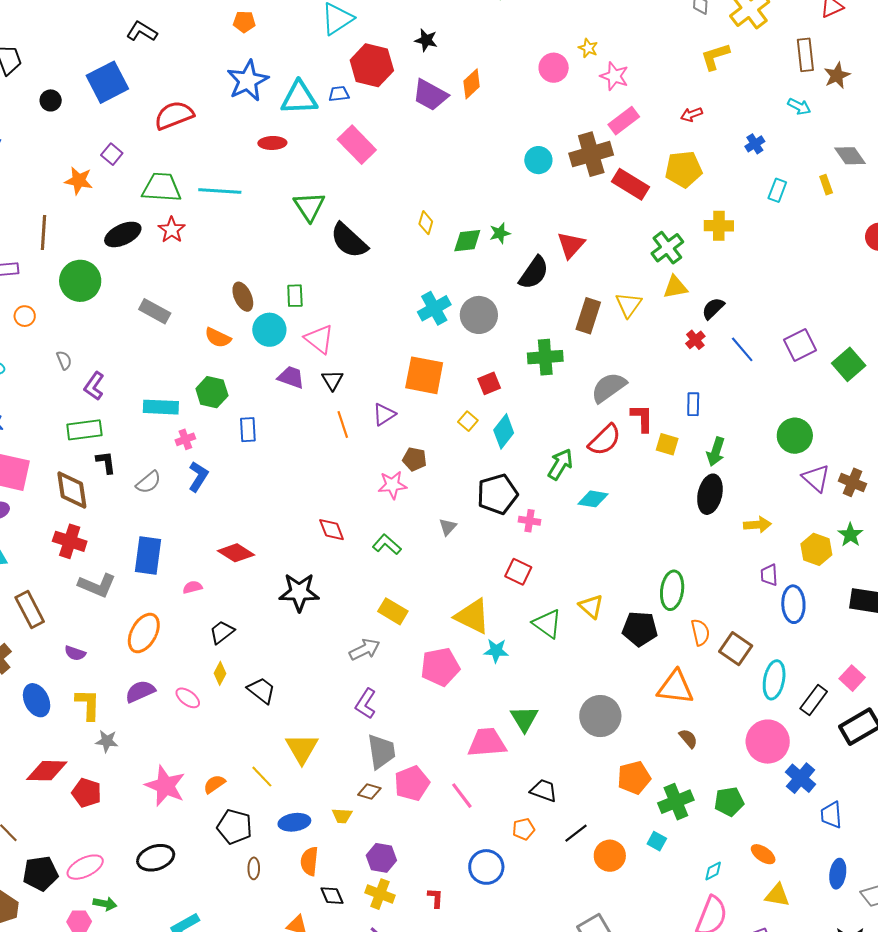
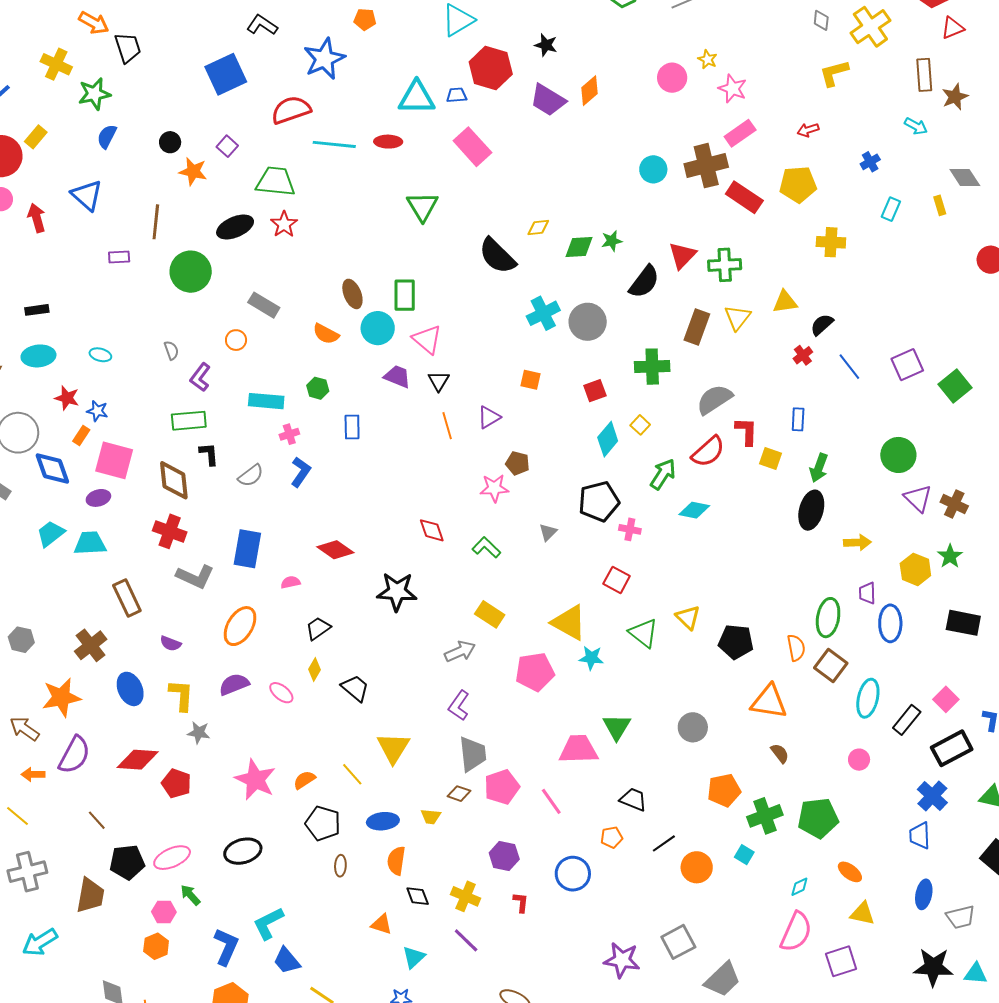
blue star: (248, 81) -> (324, 59), moved
black circle: (51, 100) -> (170, 142), moved
cyan line: (220, 191) -> (334, 144), moved
yellow diamond: (426, 223) -> (538, 227), turned 65
black semicircle: (349, 241) -> (497, 256), moved
green cross: (667, 248) -> (725, 265), moved, turned 32
green rectangle: (295, 296) -> (405, 295), size x1.4
orange circle: (25, 316) -> (236, 340), moved
orange square: (424, 375) -> (531, 380), size x0.5
green hexagon: (212, 392) -> (318, 388), size x0.7
yellow square: (468, 421) -> (640, 425), moved
green ellipse: (672, 590) -> (828, 618), moved
gray circle: (600, 716) -> (693, 727), size x0.7
pink circle: (768, 742) -> (859, 760), size x0.5
blue cross: (801, 778) -> (932, 796), moved
green pentagon: (729, 802) -> (818, 818), size x1.4
purple hexagon: (381, 858) -> (504, 856), moved
green arrow: (105, 904) -> (190, 895), turned -145

